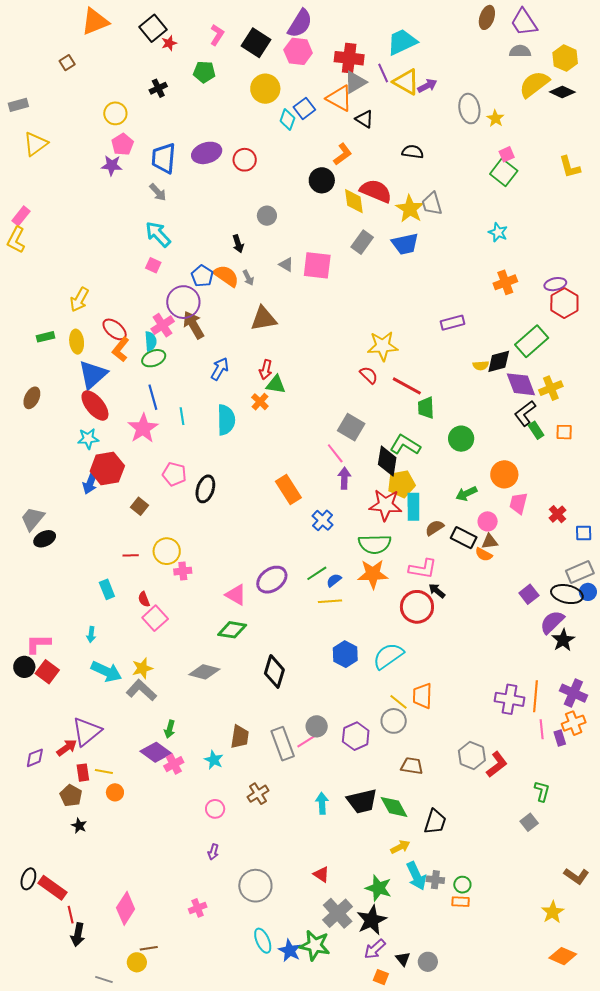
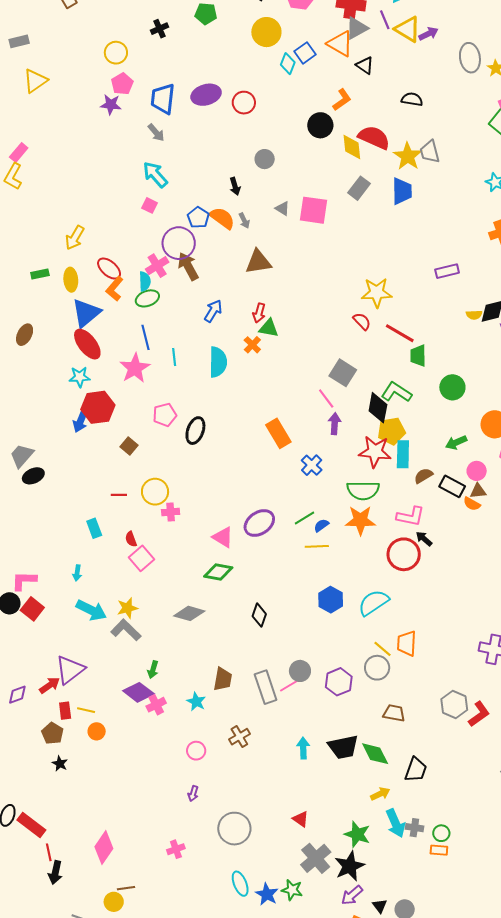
blue trapezoid: (405, 244) -> (402, 191), turned -80
pink pentagon: (174, 474) -> (165, 415), turned -30
black diamond: (274, 672) -> (259, 615), size x0.7
green star: (315, 945) -> (292, 890), size x0.7

